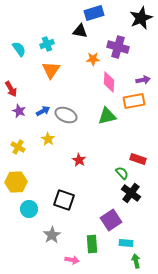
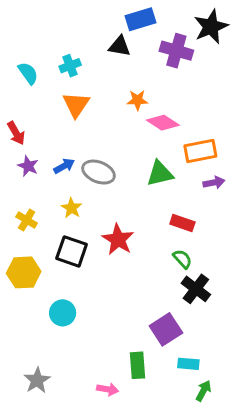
purple cross: (118, 47) -> (176, 51), moved
orange star: (93, 59) -> (137, 100), moved
purple arrow: (143, 80) -> (214, 183), moved
pink diamond: (109, 82) -> (163, 123), turned -60
red rectangle: (138, 159) -> (182, 223), moved
red star: (79, 160) -> (118, 239), size x1.5
black square: (64, 200) -> (72, 251), moved
cyan circle: (29, 209) -> (63, 313), moved
gray star: (52, 235) -> (37, 380), moved
green arrow: (136, 261) -> (203, 391), turned 40

